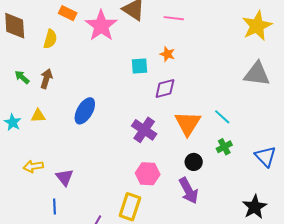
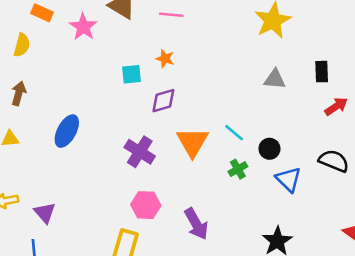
pink star: (101, 26) -> (83, 27), size x0.7
gray triangle: (257, 74) -> (275, 79), size x0.7
black circle: (194, 162) -> (269, 149), moved

